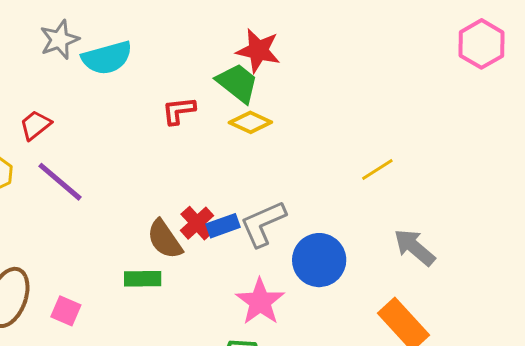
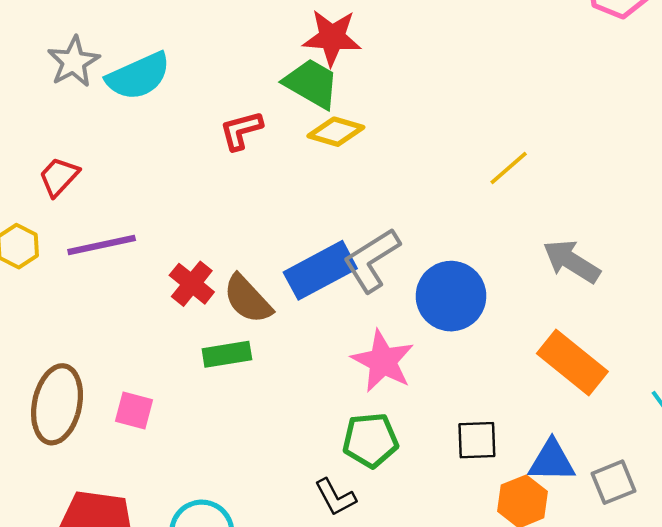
purple line: (60, 182) -> (102, 245), turned -44
red cross: (197, 223) -> (192, 284), moved
blue rectangle: (223, 226) -> (320, 270), size x1.6

